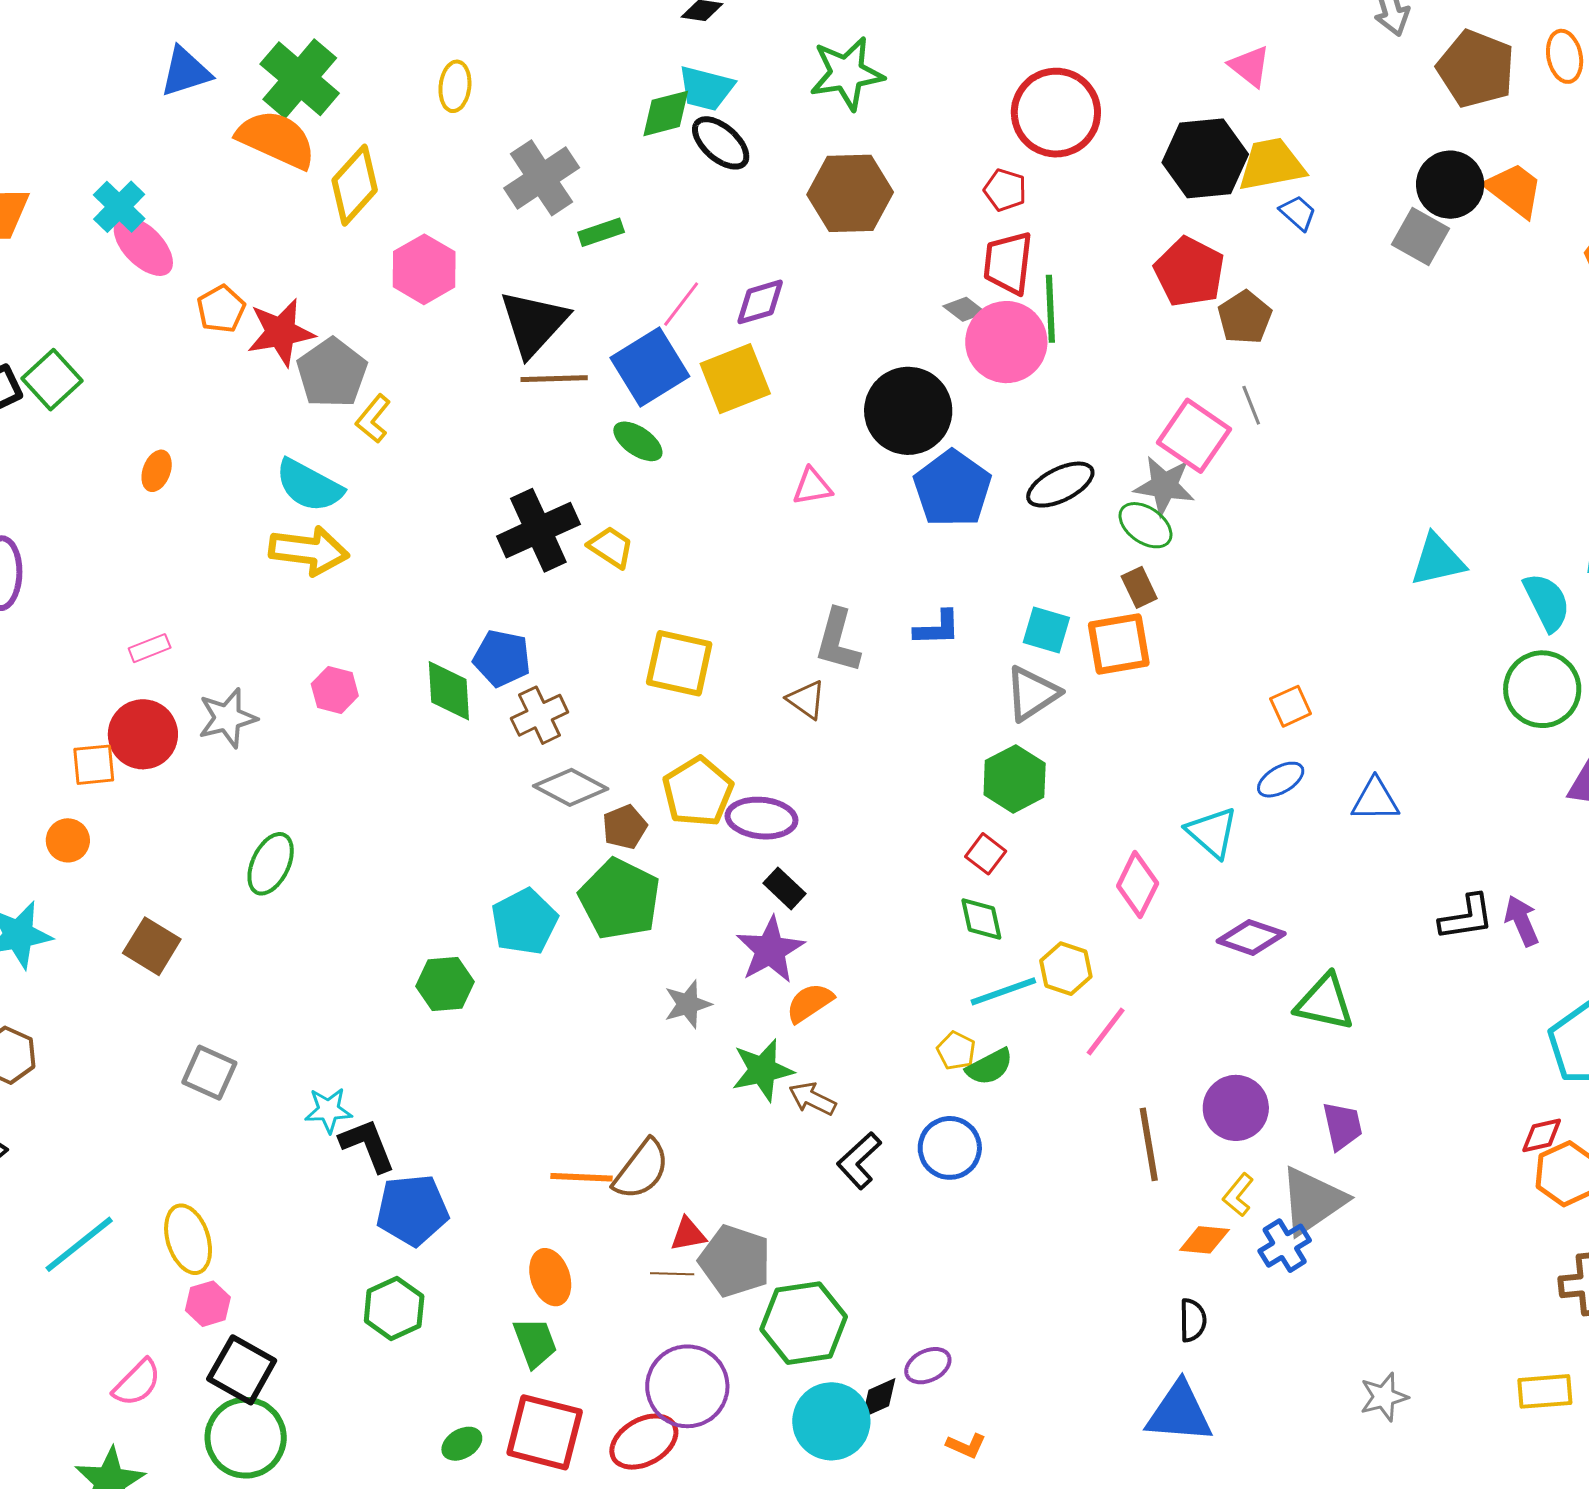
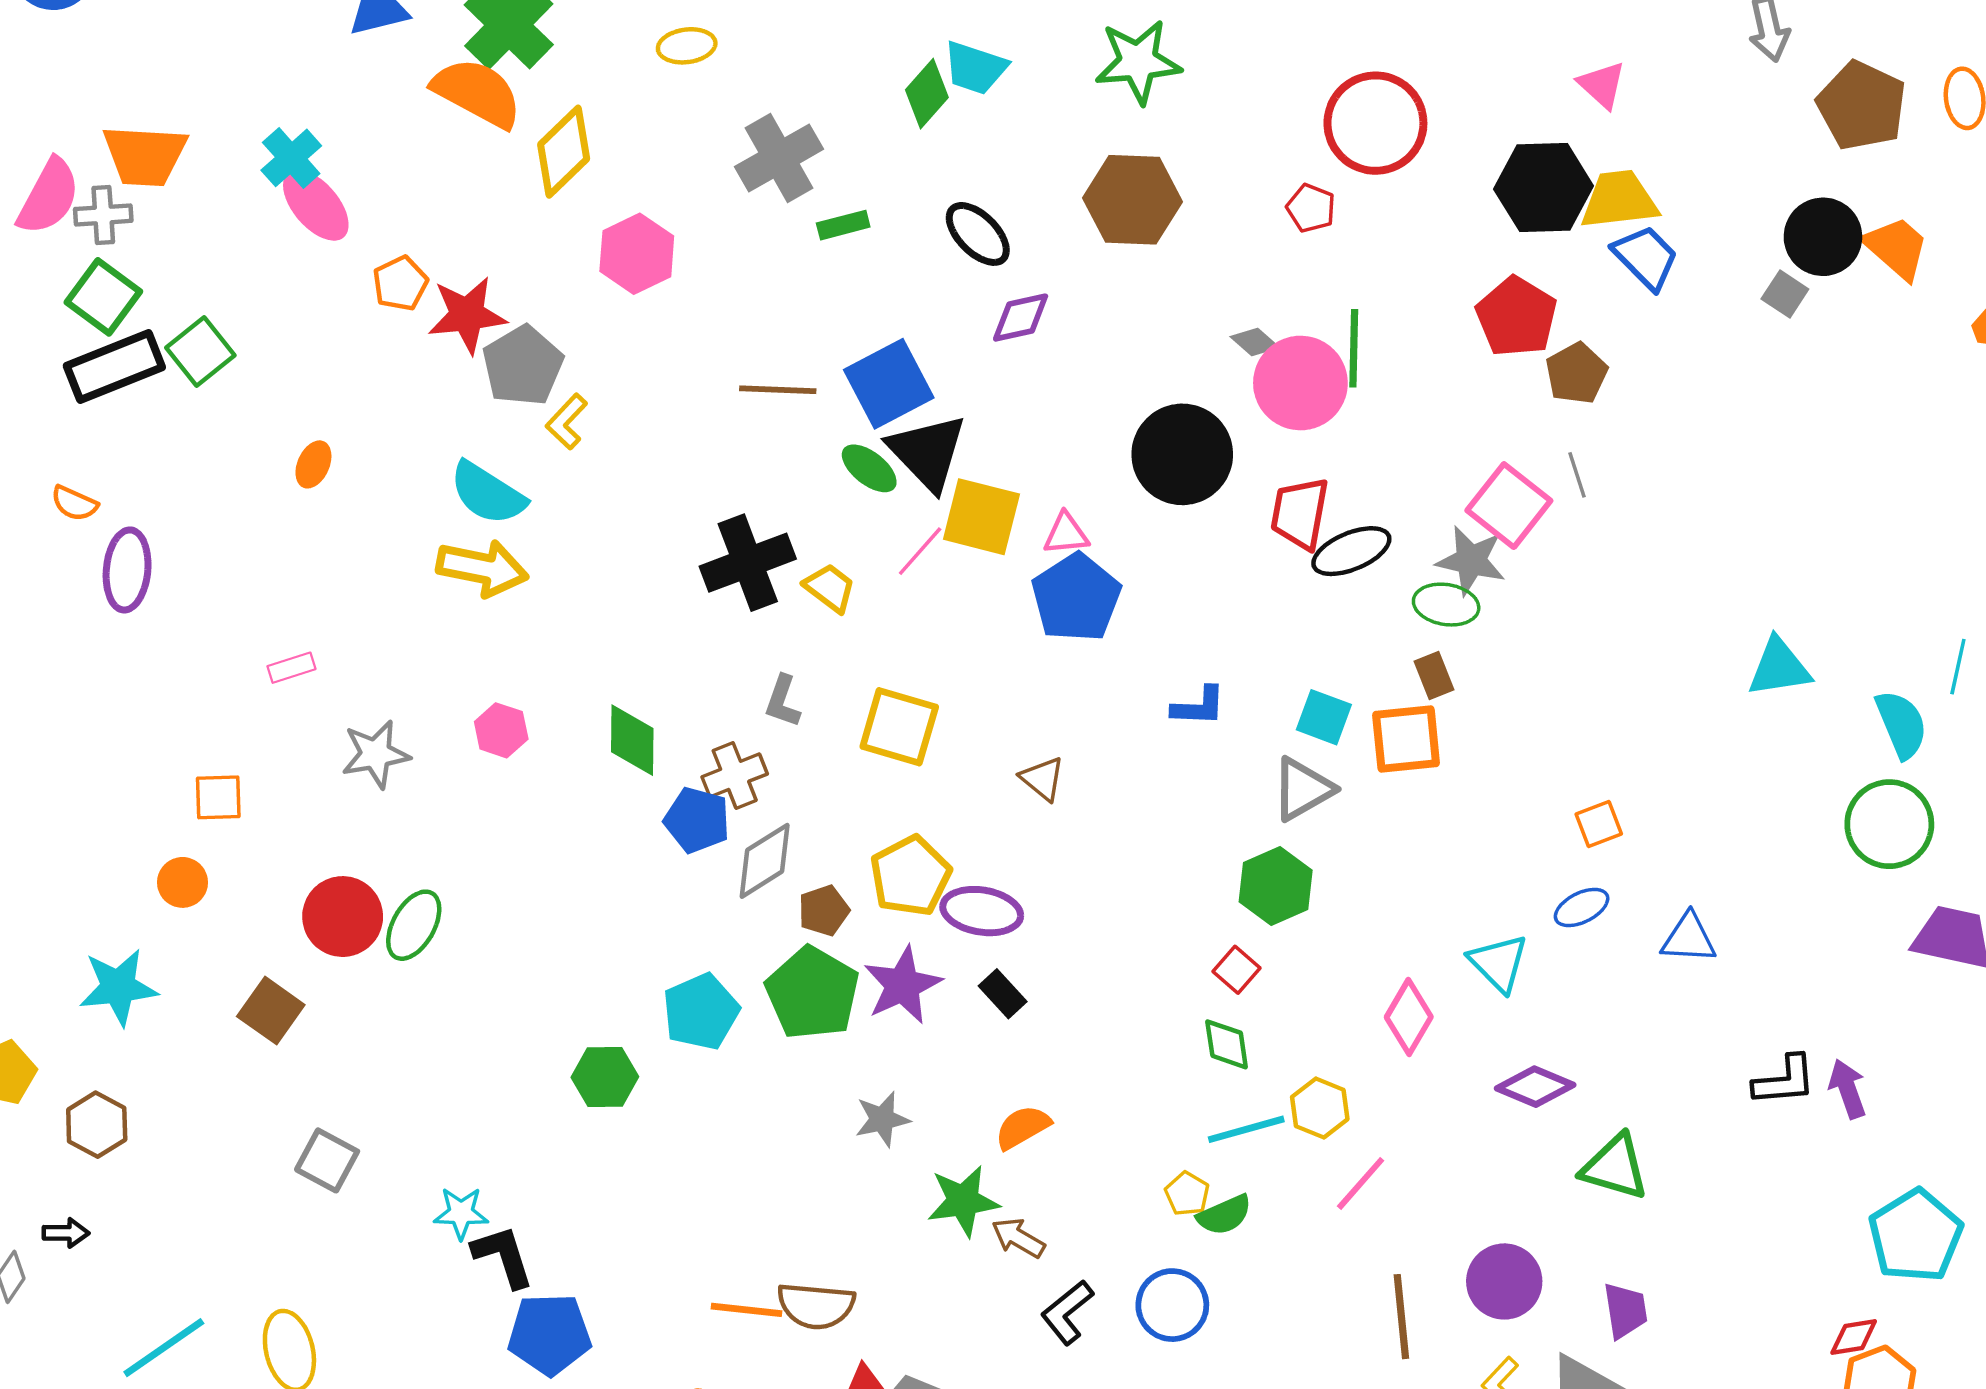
yellow ellipse: (455, 86) -> (687, 46), turned 72
green diamond: (666, 113) -> (927, 94), turned -38
black ellipse: (721, 143) -> (978, 234), moved
blue trapezoid: (1298, 213) -> (1646, 257), size x1.6
gray square: (1421, 236) -> (1785, 294), size x0.7
red trapezoid: (1008, 263) -> (1300, 513), moved
pink line: (681, 304) -> (920, 551), moved
black triangle: (534, 323) -> (927, 452), moved, turned -30
yellow square: (735, 379) -> (981, 517), moved, turned 32
blue pentagon: (952, 489) -> (1076, 598), moved
green ellipse: (1145, 525) -> (1446, 605), turned -30
gray L-shape: (838, 641) -> (783, 701), moved, size x0.7
blue pentagon: (502, 658) -> (697, 820), moved
red circle: (143, 734) -> (343, 917), moved
gray diamond: (571, 787) -> (765, 861), turned -64
purple star: (770, 950) -> (903, 985), moved
brown semicircle: (641, 1170) -> (816, 1306), turned 54

